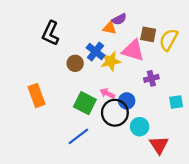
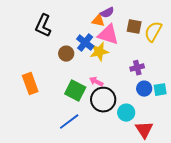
pink triangle: (133, 50) -> (108, 35), moved
blue circle: (127, 101) -> (144, 89), moved

